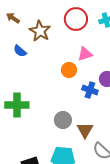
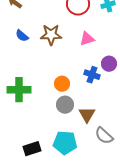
brown star: (40, 31) -> (51, 35), moved, turned -30
orange circle: (69, 70) -> (62, 84), moved

